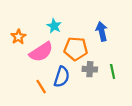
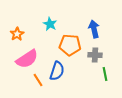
pink semicircle: (41, 52) -> (27, 59), moved
gray cross: (90, 69) -> (95, 55), moved
green line: (113, 71) -> (105, 74), moved

